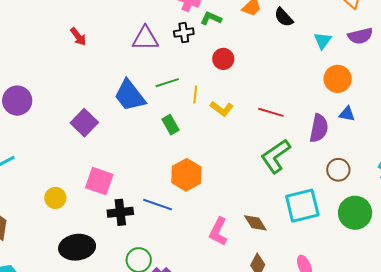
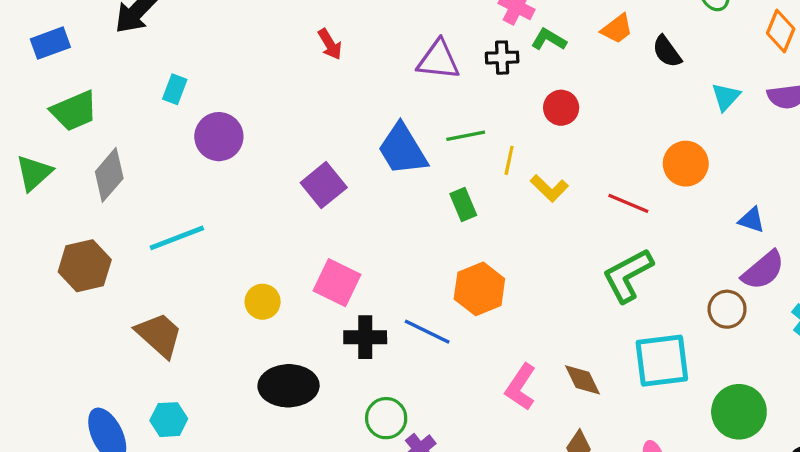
orange circle: (338, 79) -> (686, 164), moved
purple semicircle: (319, 128) -> (763, 270), moved, turned 32
green circle: (355, 213) -> (739, 412), moved

